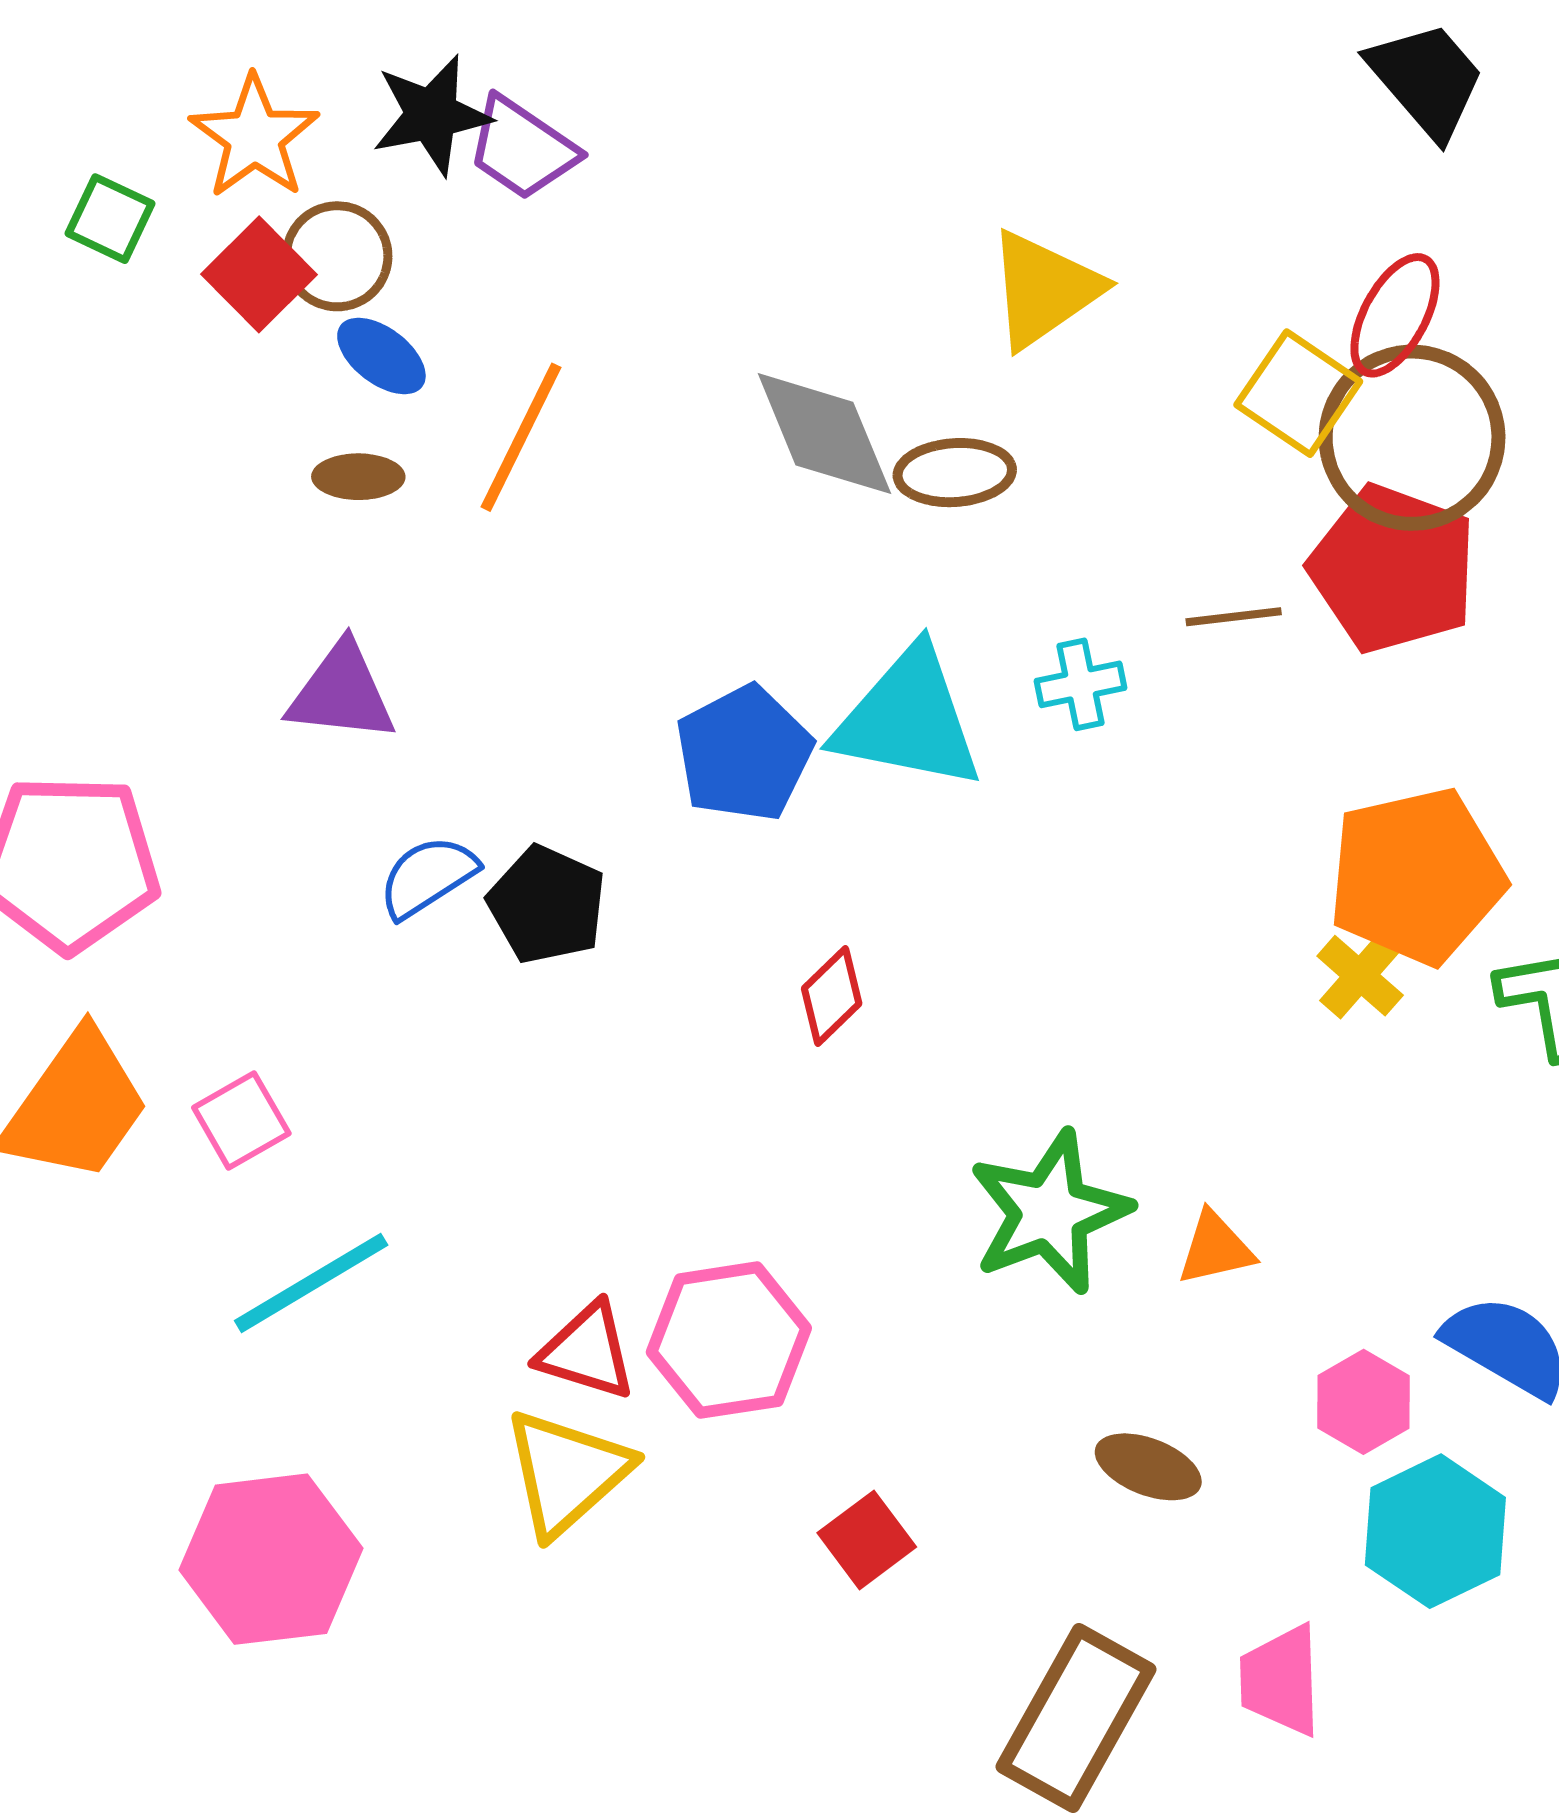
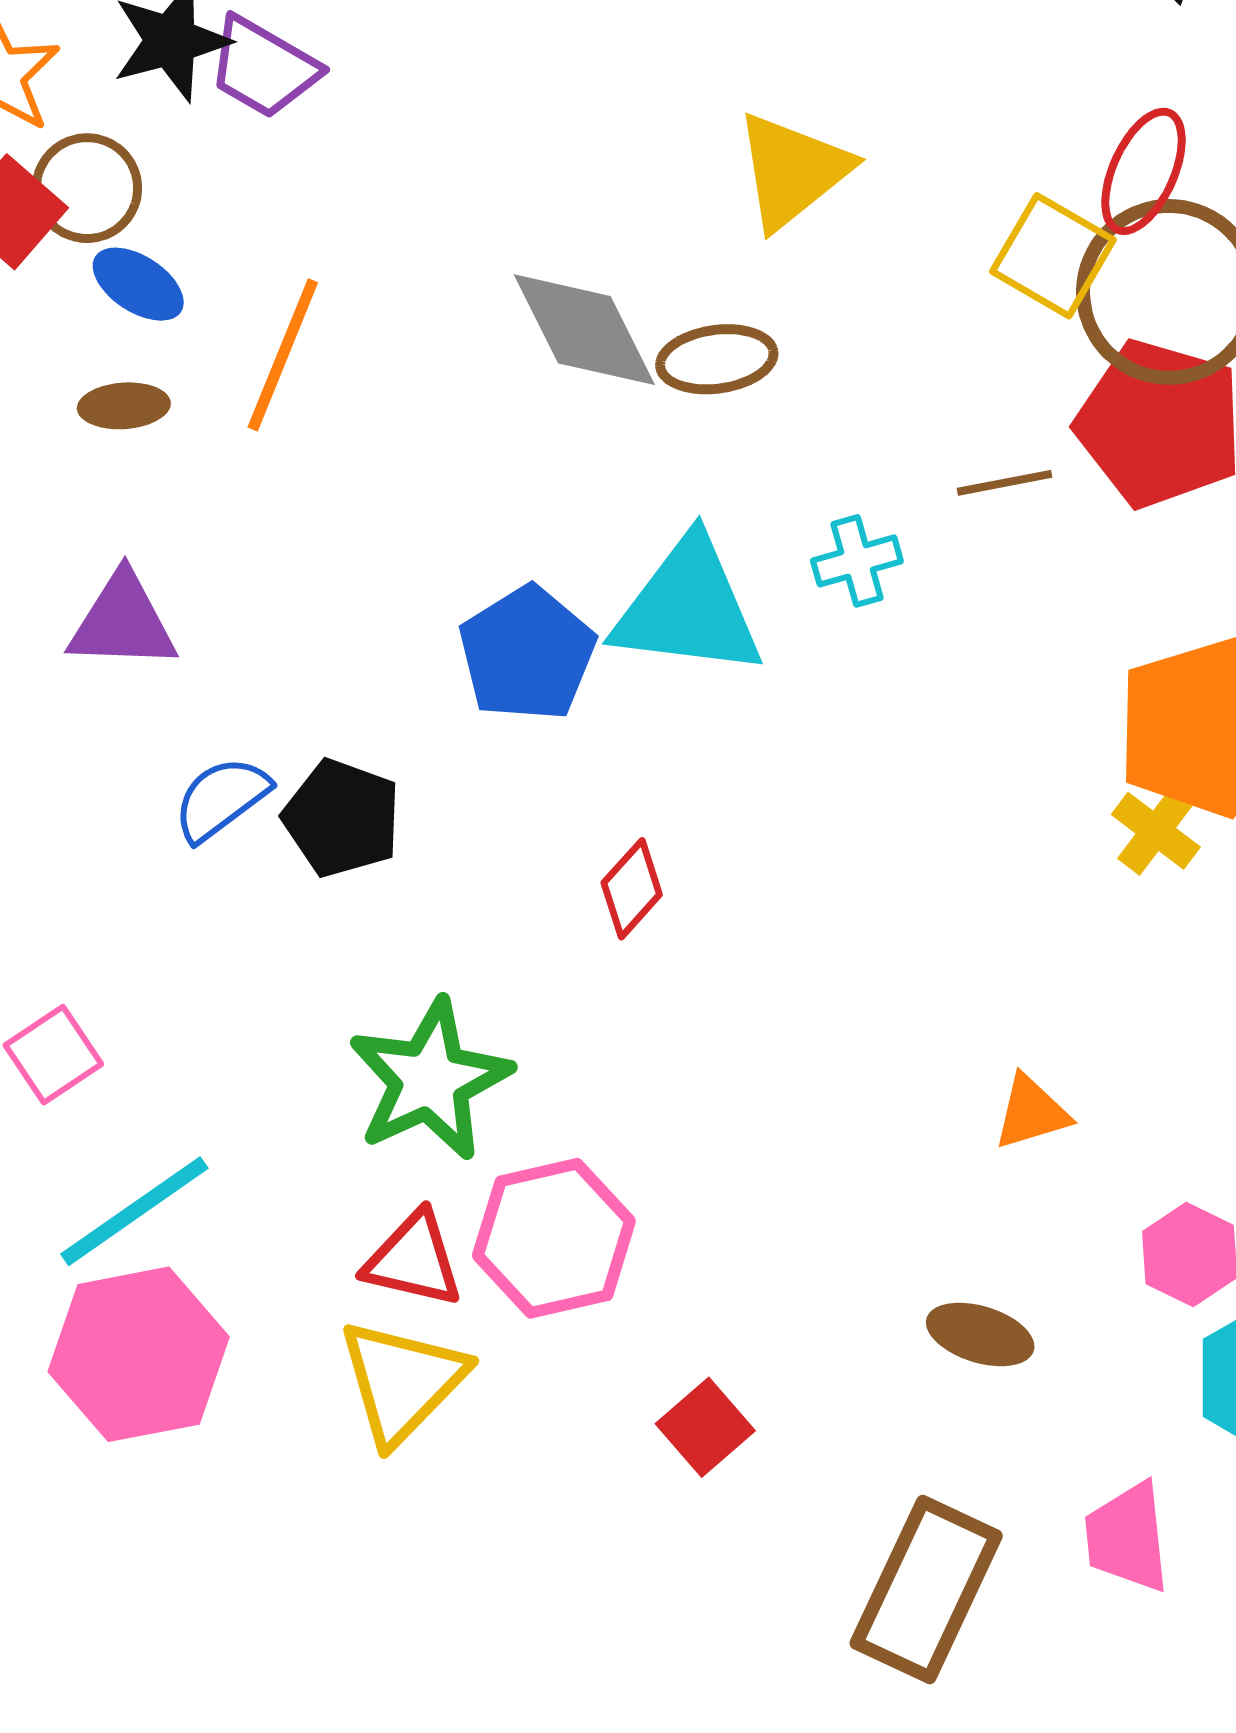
green star: (1050, 1212) -> (430, 1080), moved
pink hexagon: (271, 1559) -> (139, 1354), moved

